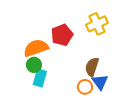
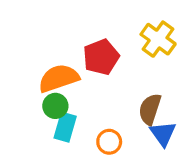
yellow cross: (97, 24) -> (158, 39), turned -30
orange circle: (85, 87) -> (109, 142), moved

